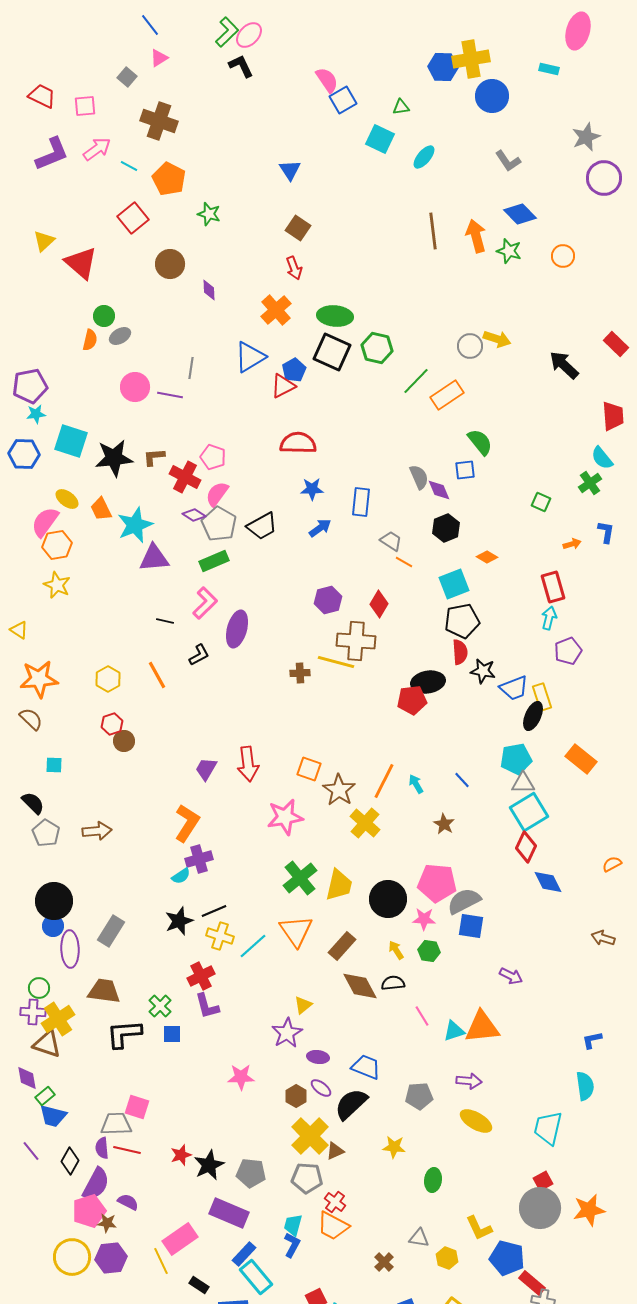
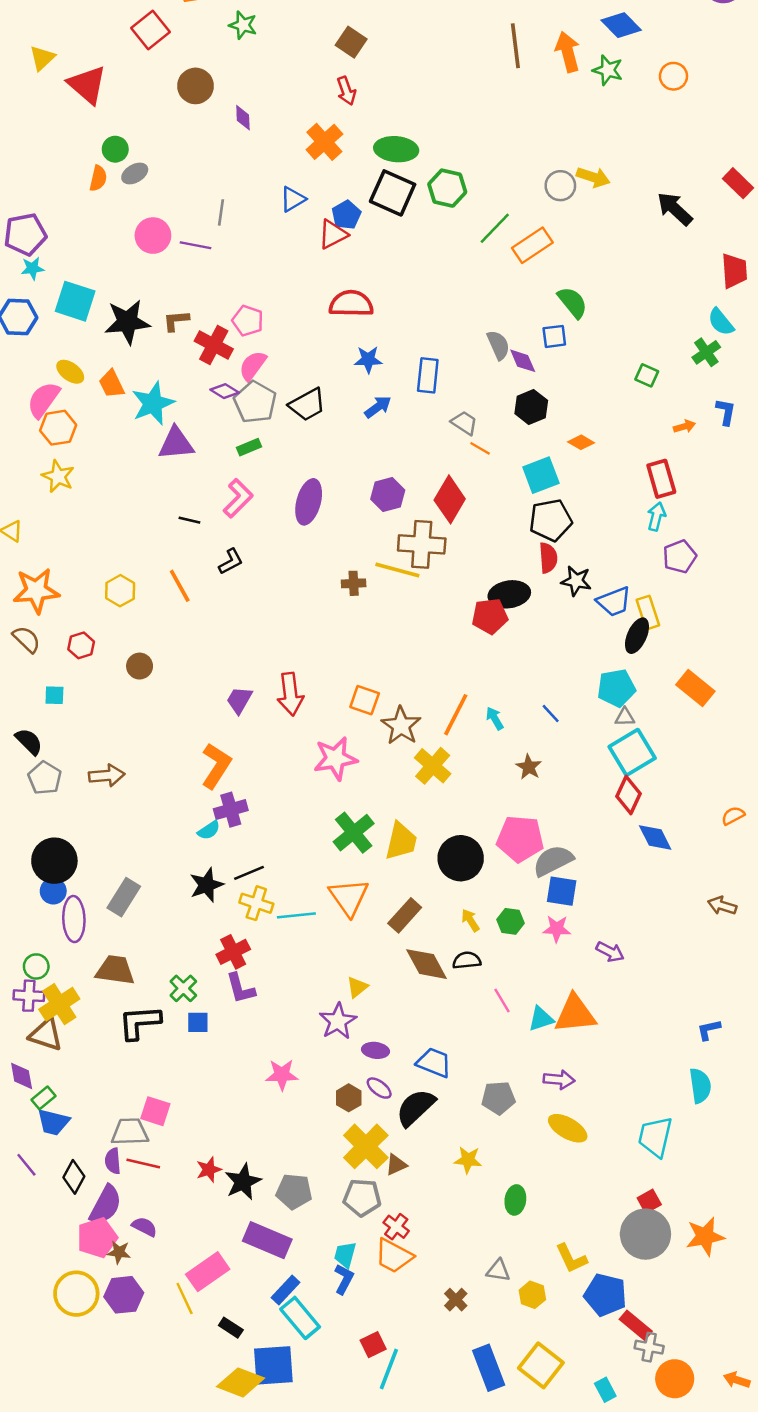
blue triangle: (250, 357) -> (293, 199), size x0.7
green rectangle: (214, 561) -> (249, 447), size x0.7
red diamond: (379, 604) -> (450, 499), size x1.4
purple ellipse: (237, 629) -> (309, 502), moved
red hexagon: (112, 724) -> (81, 645), moved
gray triangle: (523, 783) -> (625, 717), size x0.7
pink star: (424, 919) -> (557, 929), moved
cyan line: (253, 946) -> (296, 915), turned 36

